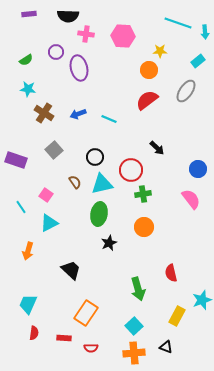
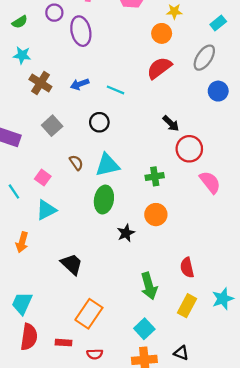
black circle: (95, 157) -> (99, 122), moved
blue circle: (198, 169) -> (218, 91), moved
red circle: (131, 170) -> (189, 149), moved
black star: (109, 243) -> (126, 233), moved
yellow rectangle: (177, 316) -> (187, 306), moved
red semicircle: (34, 333) -> (29, 337), size x1.6

